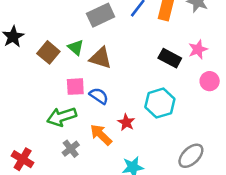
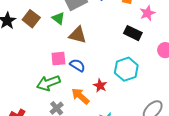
green triangle: (76, 48) -> (58, 18), moved
pink star: (198, 49) -> (147, 13), moved
brown square: (48, 52) -> (31, 19), moved

